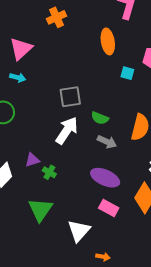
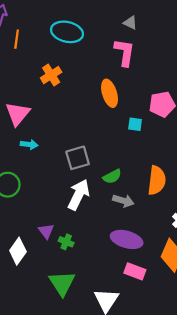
cyan arrow: (18, 78) -> (29, 144), moved
green semicircle: (100, 118) -> (112, 176), turned -42
purple triangle: (32, 160) -> (46, 231), turned -42

